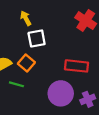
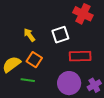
yellow arrow: (26, 18) -> (29, 35), moved
white square: (37, 38) -> (60, 35), moved

